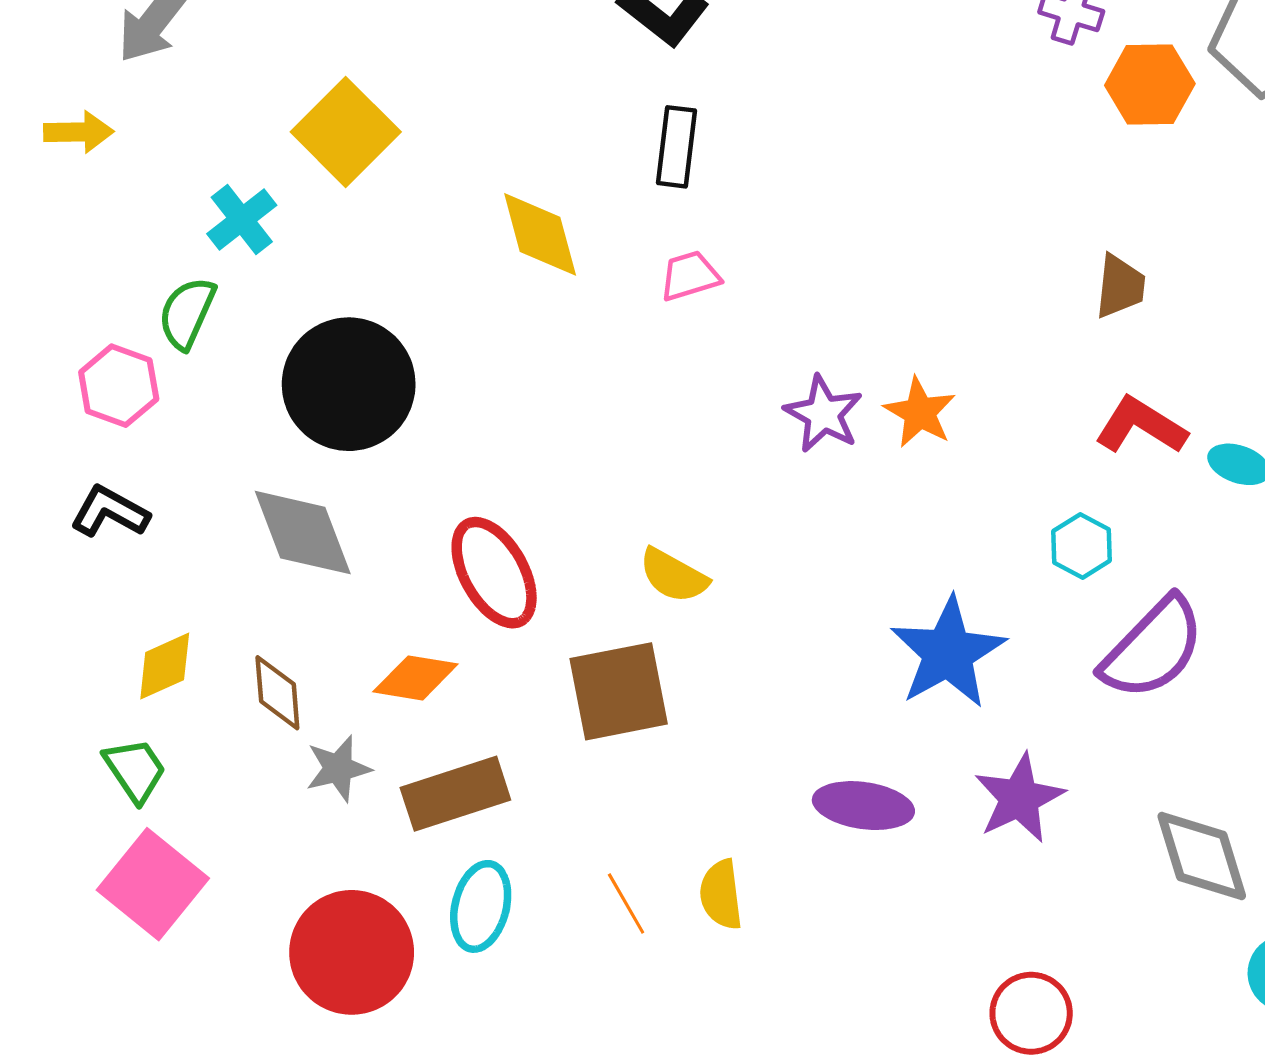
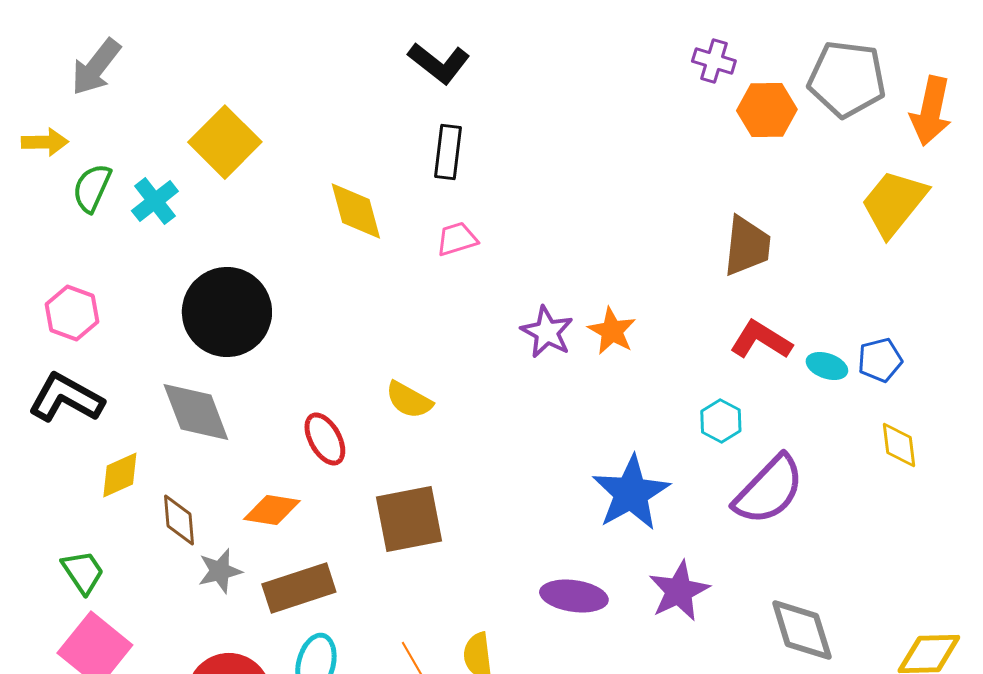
brown trapezoid: (1120, 286) -> (747, 246), size x1.4
green semicircle: (187, 313) -> (92, 188), moved
black L-shape: (110, 512) -> (66, 398), size x1.4
red ellipse: (494, 573) -> (325, 439), size x0.7
yellow semicircle: (674, 576) -> (409, 400), moved
yellow diamond: (165, 666) -> (120, 475), moved

